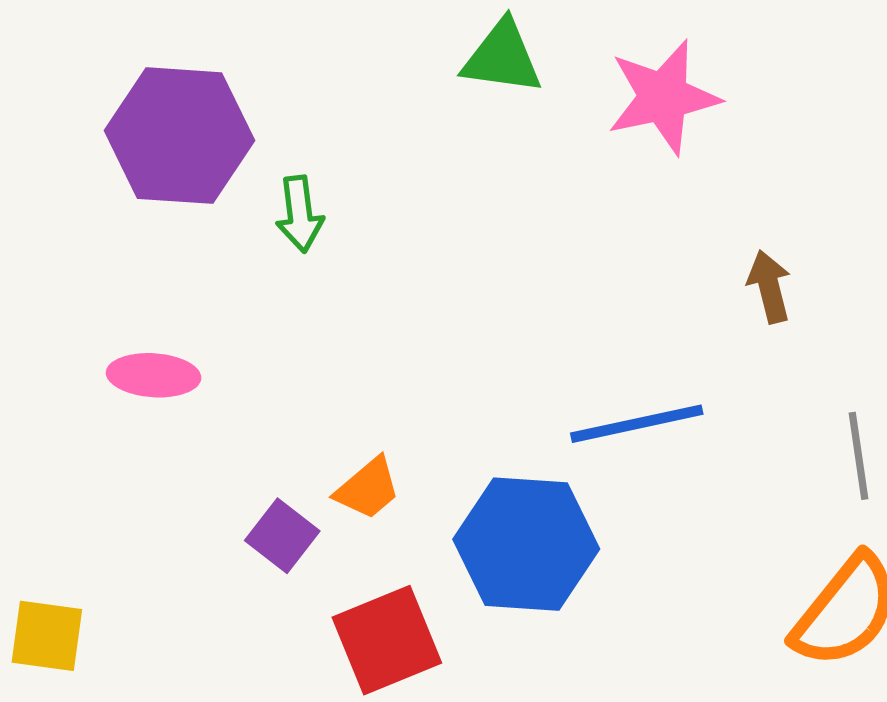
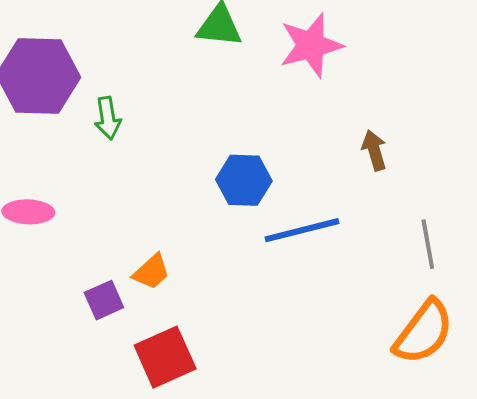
purple square: (282, 536) -> (104, 300), turned 30
blue hexagon: (526, 544) -> (244, 180), moved, size x0.7

